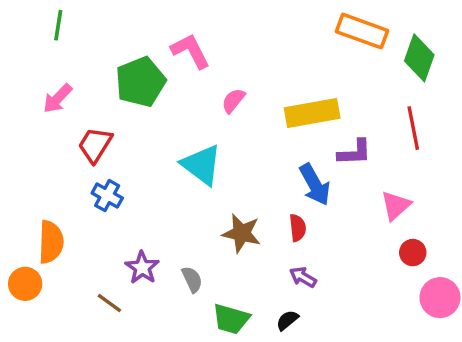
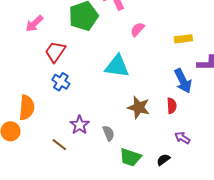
yellow rectangle: (312, 113) -> (183, 39), size x0.6
cyan triangle: (202, 165) -> (117, 66), turned -32
purple arrow: (303, 277) -> (182, 138), moved

